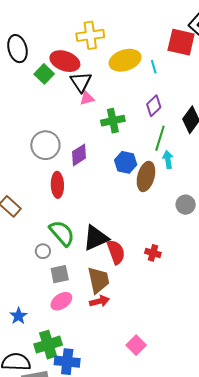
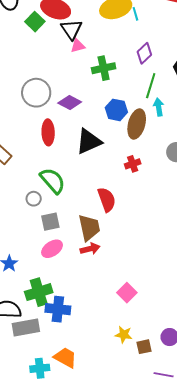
cyan line: (154, 67) -> (135, 14), moved
purple diamond: (79, 155) -> (70, 102), turned 60
black triangle: (96, 238) -> (89, 142), moved
red cross: (153, 253) -> (133, 164), moved, turned -35

